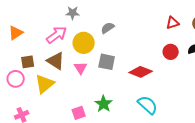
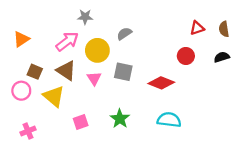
red circle: (171, 52) -> (186, 56), moved
brown square: (28, 62) -> (35, 72), turned 32
yellow triangle: (45, 84) -> (54, 96), turned -40
cyan semicircle: (148, 105) -> (169, 120), turned -35
pink square: (79, 113) -> (81, 122), moved

